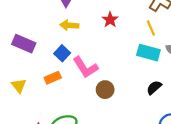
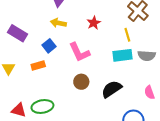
cyan rectangle: (148, 53) -> (122, 55), turned -30
pink L-shape: (85, 67) -> (79, 52), moved
black semicircle: (154, 88) -> (112, 89), moved, size x1.5

